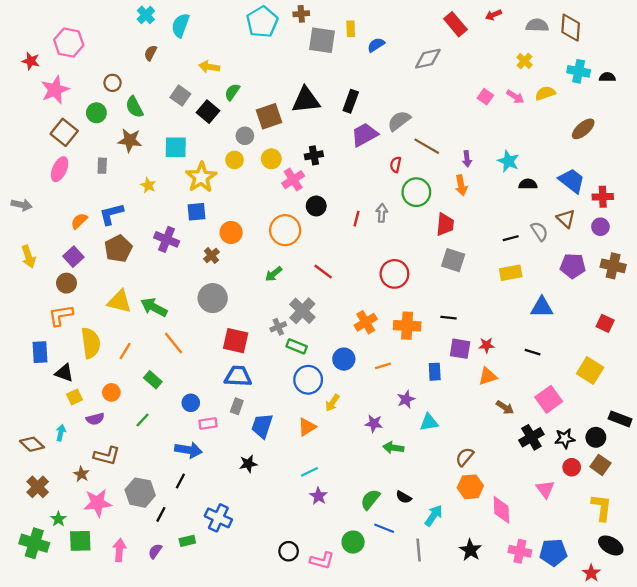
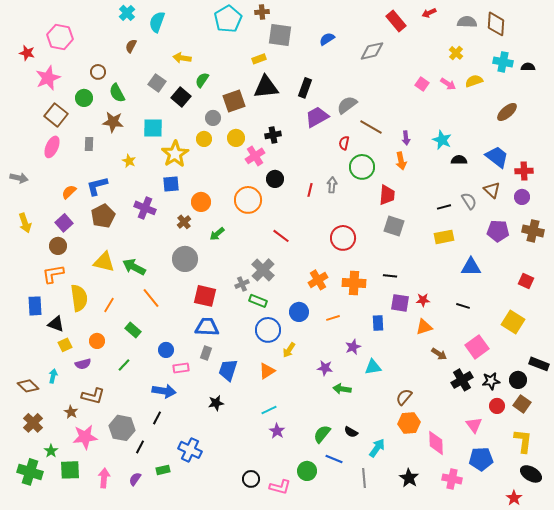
yellow rectangle: (351, 29) -> (259, 59), moved, turned 72
green arrow: (274, 274) -> (217, 234), moved
blue pentagon: (553, 552) -> (481, 459), moved

